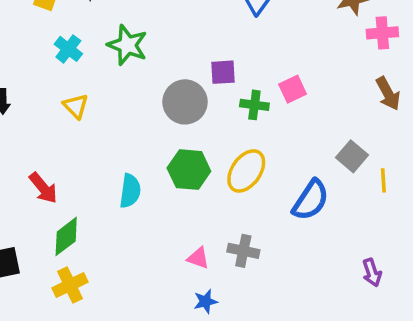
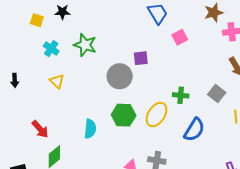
pink square: (293, 89) -> (180, 37), moved
green cross: (254, 105) -> (181, 95), moved
gray square: (352, 156) -> (217, 94), moved

